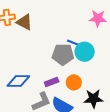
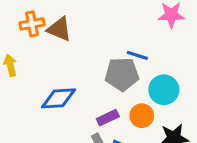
cyan circle: (85, 52) -> (164, 90), moved
blue diamond: (18, 81) -> (58, 98), moved

